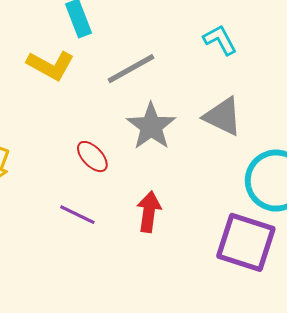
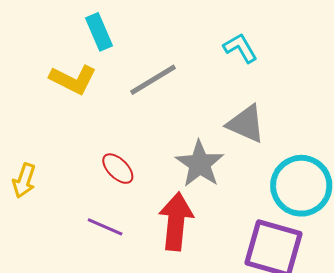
gray star: (151, 126) -> (200, 164), moved
red arrow: (149, 212) -> (176, 221), size x1.4

